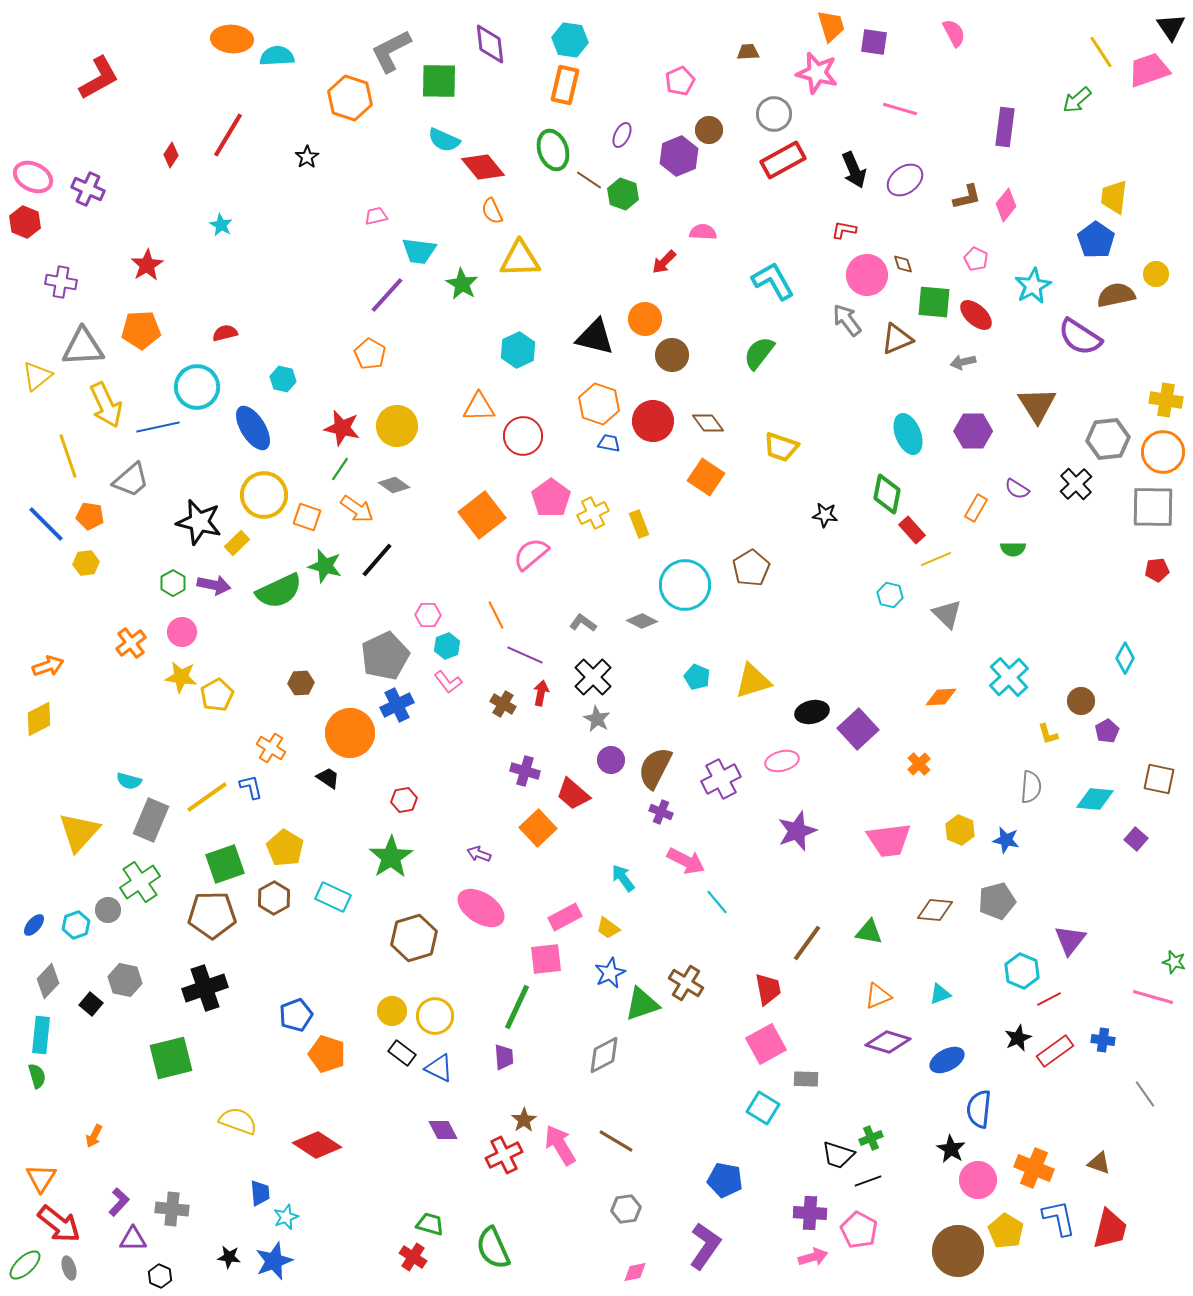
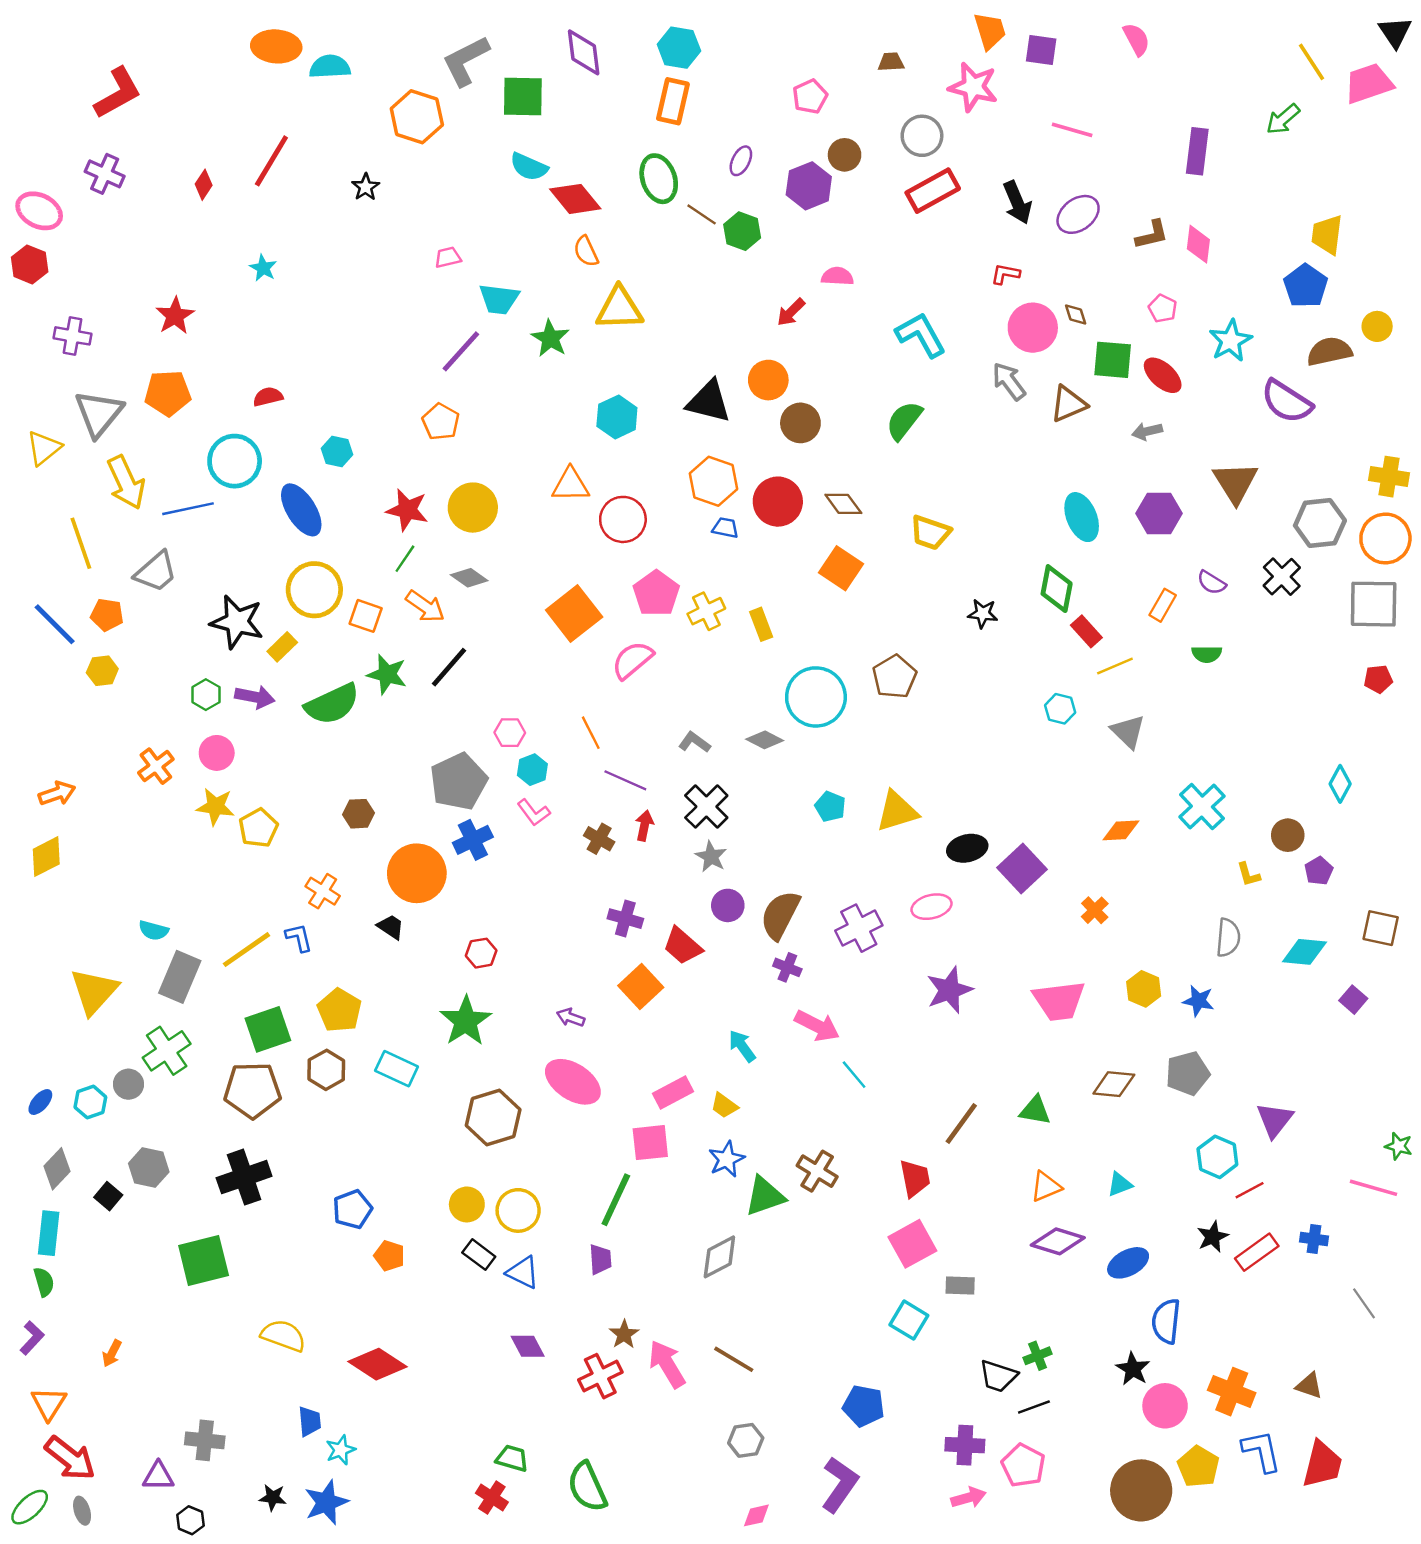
purple cross: (88, 189) -> (105, 174), moved
pink diamond: (1006, 205) -> (1198, 244), turned -32
gray triangle: (83, 347) -> (99, 413), turned -48
orange pentagon: (327, 1054) -> (389, 1256), size x0.7
purple L-shape: (119, 1202) -> (32, 1338), moved

